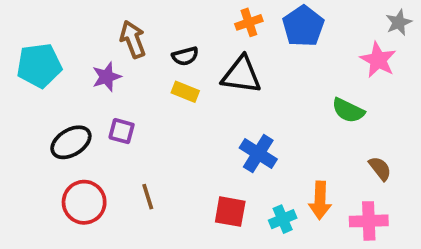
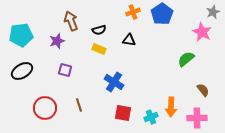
black triangle: (241, 75) -> (129, 40), size x0.6
green semicircle: (348, 110) -> (186, 59), turned 114
black ellipse: (71, 142) -> (22, 71), moved
blue cross: (258, 154) -> (114, 82), moved

